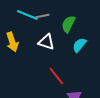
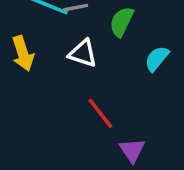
cyan semicircle: (79, 45) -> (157, 59), moved

